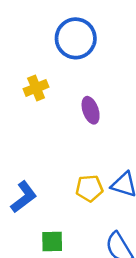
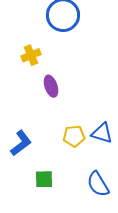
purple ellipse: (91, 110) -> (51, 86), moved

